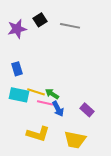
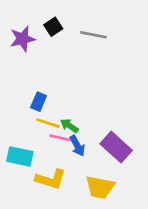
blue rectangle: (17, 69) -> (39, 102), moved, turned 40
cyan rectangle: (19, 95) -> (20, 156), moved
purple rectangle: (87, 110) -> (116, 147), size x1.6

